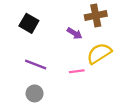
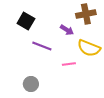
yellow semicircle: (99, 53) -> (89, 48), turned -125
purple line: (36, 65) -> (42, 46), moved

